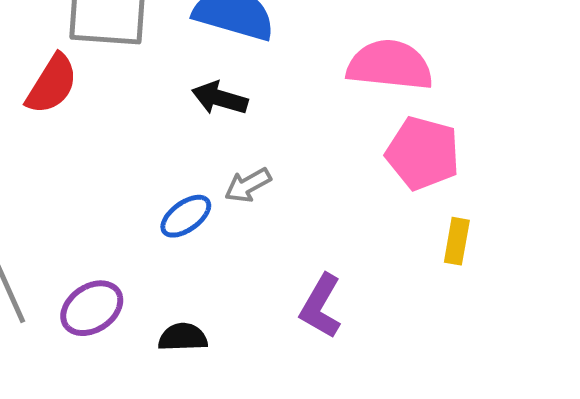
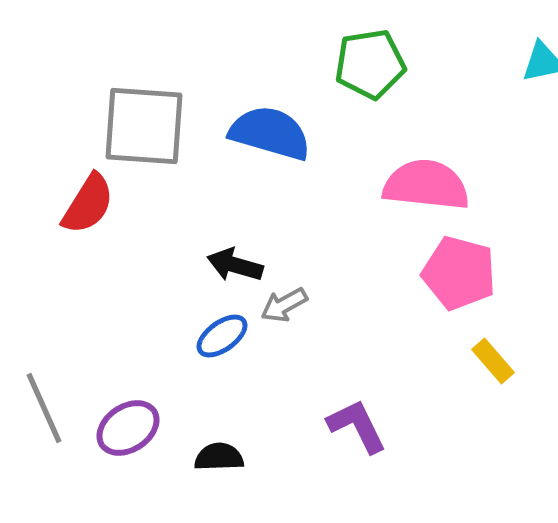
black arrow: (220, 98) -> (235, 265), moved
yellow rectangle: (457, 241) -> (493, 361), turned -51
purple L-shape: (321, 306) -> (357, 426), turned 124

